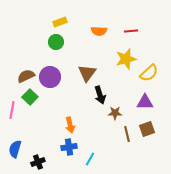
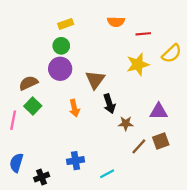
orange semicircle: (99, 31) -> (116, 22), moved
yellow semicircle: (149, 73) -> (172, 53), moved
purple circle: (50, 77) -> (60, 69), moved
orange arrow: (70, 125) -> (74, 108), moved
brown line: (127, 134) -> (139, 146), turned 56
cyan line: (90, 159) -> (107, 174), moved, turned 32

